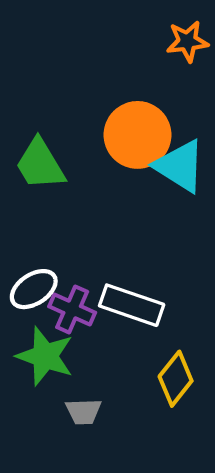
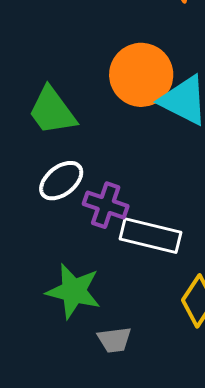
white ellipse: (34, 289) -> (61, 181), moved
purple cross: (72, 309) -> (106, 205), moved

